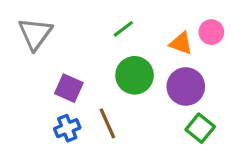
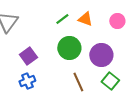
orange triangle: (181, 43) -> (85, 19), moved
purple square: (69, 88) -> (28, 56), turned 30
brown line: (107, 123) -> (78, 82), moved

